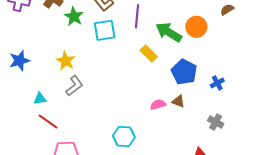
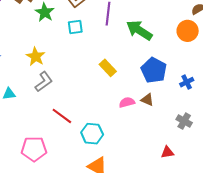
orange circle: (196, 27) -> (188, 31), moved
cyan square: (105, 30) -> (75, 27), size x0.7
yellow rectangle: (149, 54) -> (108, 68), moved
red line: (48, 121) -> (62, 116), moved

